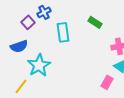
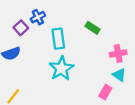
cyan star: (39, 65) -> (61, 68), moved

